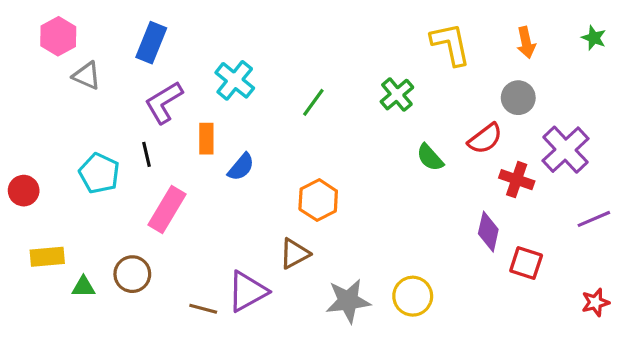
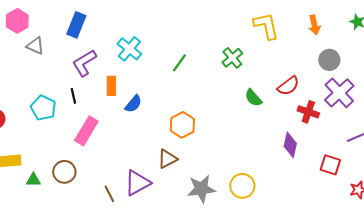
gray circle: (518, 98) -> (329, 60), moved
red square: (526, 263) -> (330, 165), moved
brown line: (203, 309) -> (109, 194), turned 48

